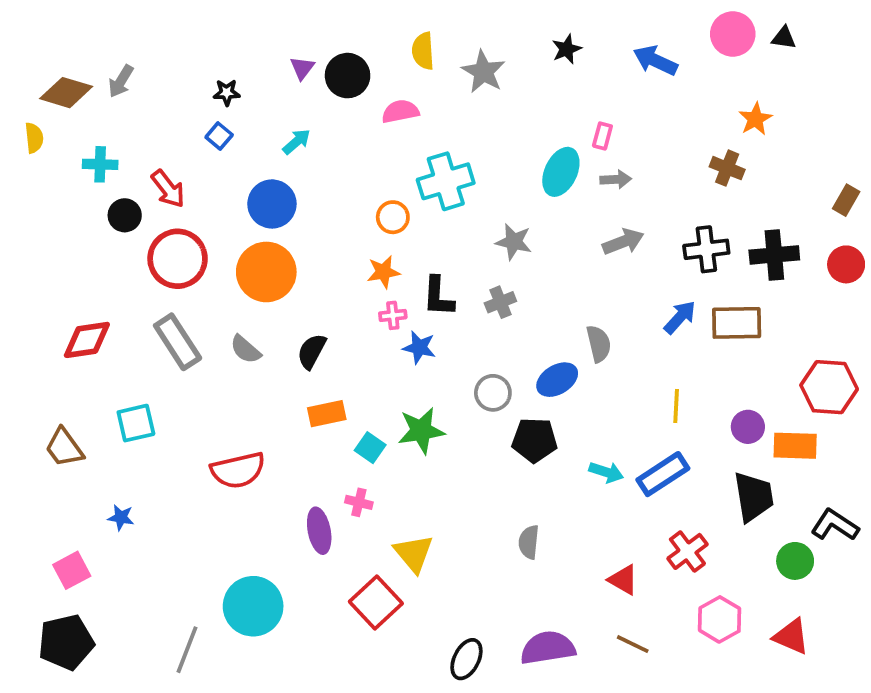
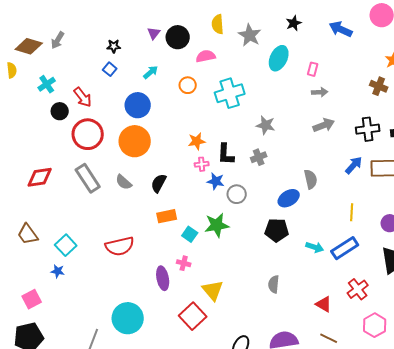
cyan cross: (100, 164) -> (47, 84), turned -36
cyan ellipse: (561, 172) -> (279, 58), moved
orange circle: (393, 217) -> (188, 85), moved
gray circle: (493, 393) -> (237, 194), moved
cyan square: (136, 423) -> (66, 245), moved, turned -30

